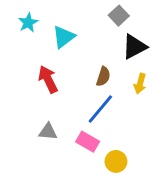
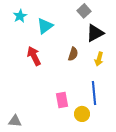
blue line: (100, 109) -> (94, 93), moved, turned -45
gray triangle: (48, 132) -> (15, 121), moved
pink rectangle: (88, 142) -> (62, 100), turned 49

